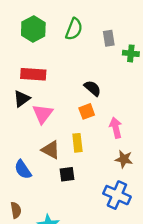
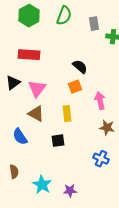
black triangle: (22, 99) -> (13, 83), moved
brown triangle: (51, 150) -> (36, 114), moved
blue cross: (117, 195) -> (101, 159), size x0.7

